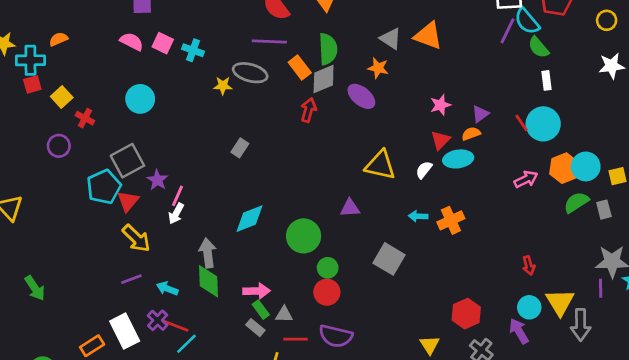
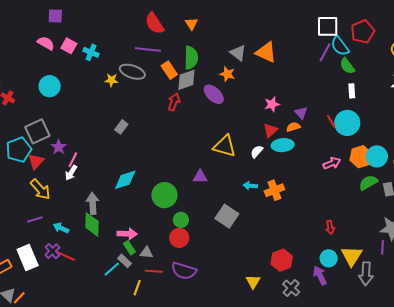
purple triangle: (480, 114) -> (301, 113), turned -40
cyan line: (186, 344) -> (112, 269), moved

